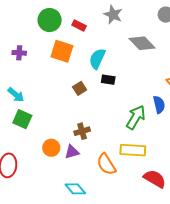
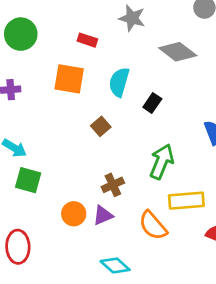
green circle: (50, 20) -> (21, 34), moved
black rectangle: (108, 80) -> (152, 103), moved, turned -56
green arrow: (136, 117) -> (162, 162), moved

